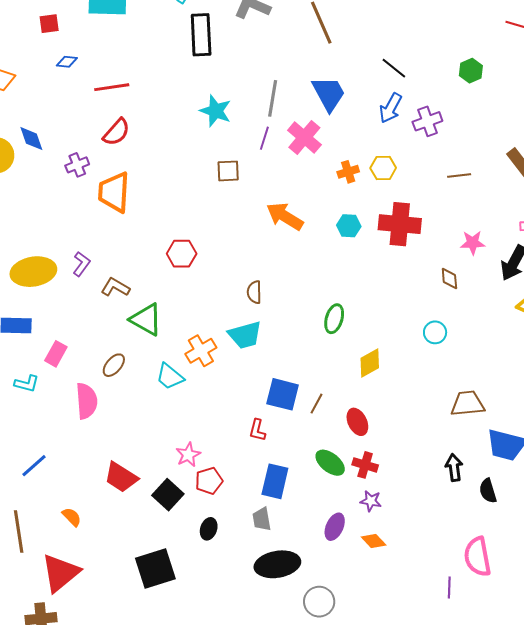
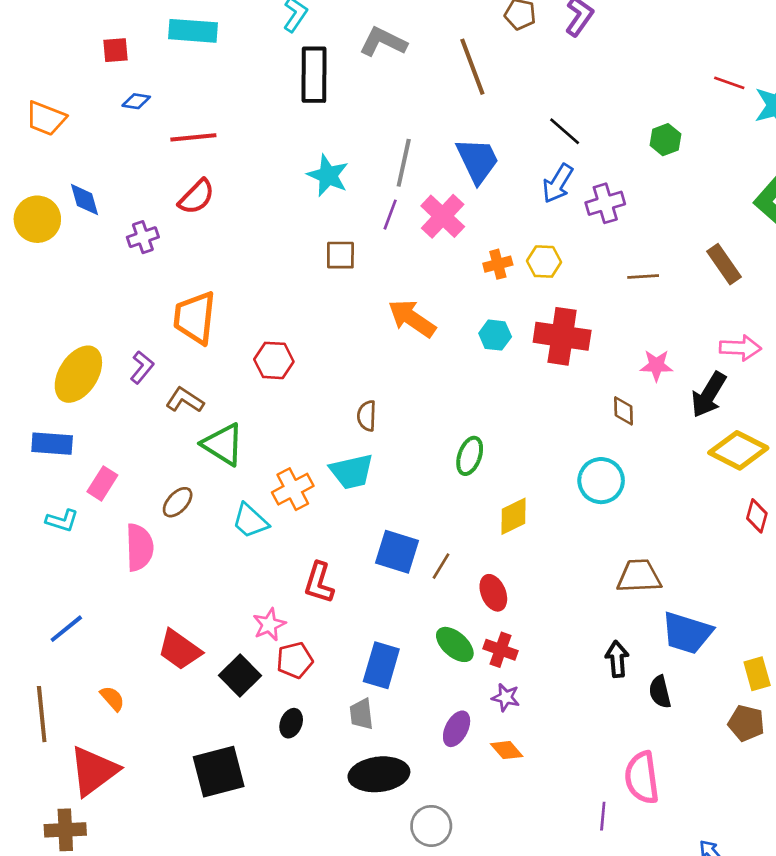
orange trapezoid: (114, 192) -> (195, 318), moved
yellow ellipse: (33, 272) -> (78, 374), turned -51
cyan circle: (435, 332) -> (601, 481), size x1.5
red L-shape: (257, 430) -> (319, 583), moved, size x1.4

